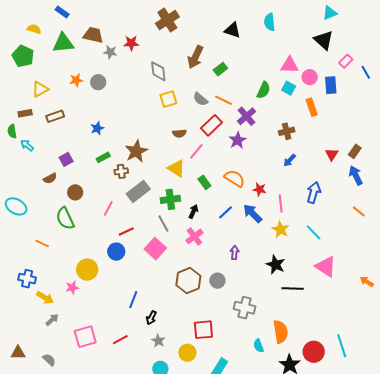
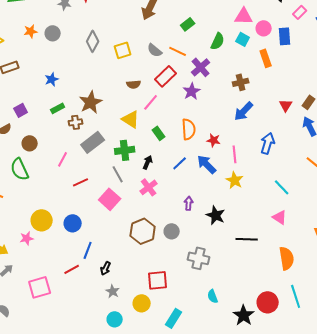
green rectangle: (220, 69) -> (188, 24), moved
gray diamond: (158, 71) -> (93, 41), moved, turned 35
blue arrow: (290, 160) -> (244, 111), size x1.5
orange semicircle: (234, 178) -> (189, 129), turned 55
cyan line: (314, 232) -> (282, 187), moved
blue circle: (116, 252) -> (73, 223), moved
black star: (276, 265) -> (216, 215), moved
pink triangle: (326, 267) -> (280, 217), size x0.7
orange semicircle: (281, 332) -> (287, 258), moved
red line: (120, 340) -> (72, 269), moved

